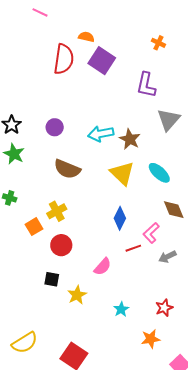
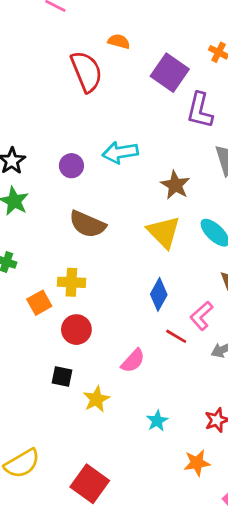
red semicircle: (64, 59) -> (86, 72), turned -32
purple square: (102, 61) -> (170, 73), moved
cyan arrow: (101, 134) -> (120, 152), moved
yellow cross: (57, 211) -> (71, 282), turned 30
red line: (133, 248) -> (176, 336), turned 49

